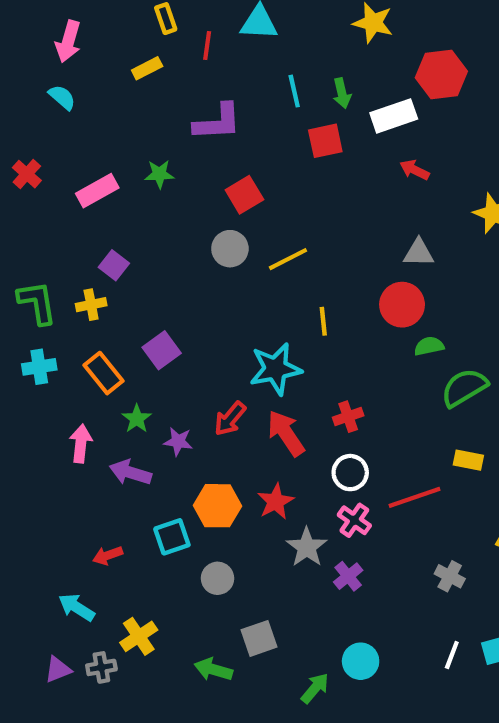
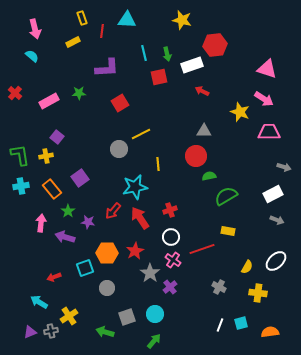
pink arrow: (68, 41) -> (35, 29), turned -30
gray circle: (230, 249) -> (119, 149), moved
cyan circle: (361, 661) -> (155, 314), moved

